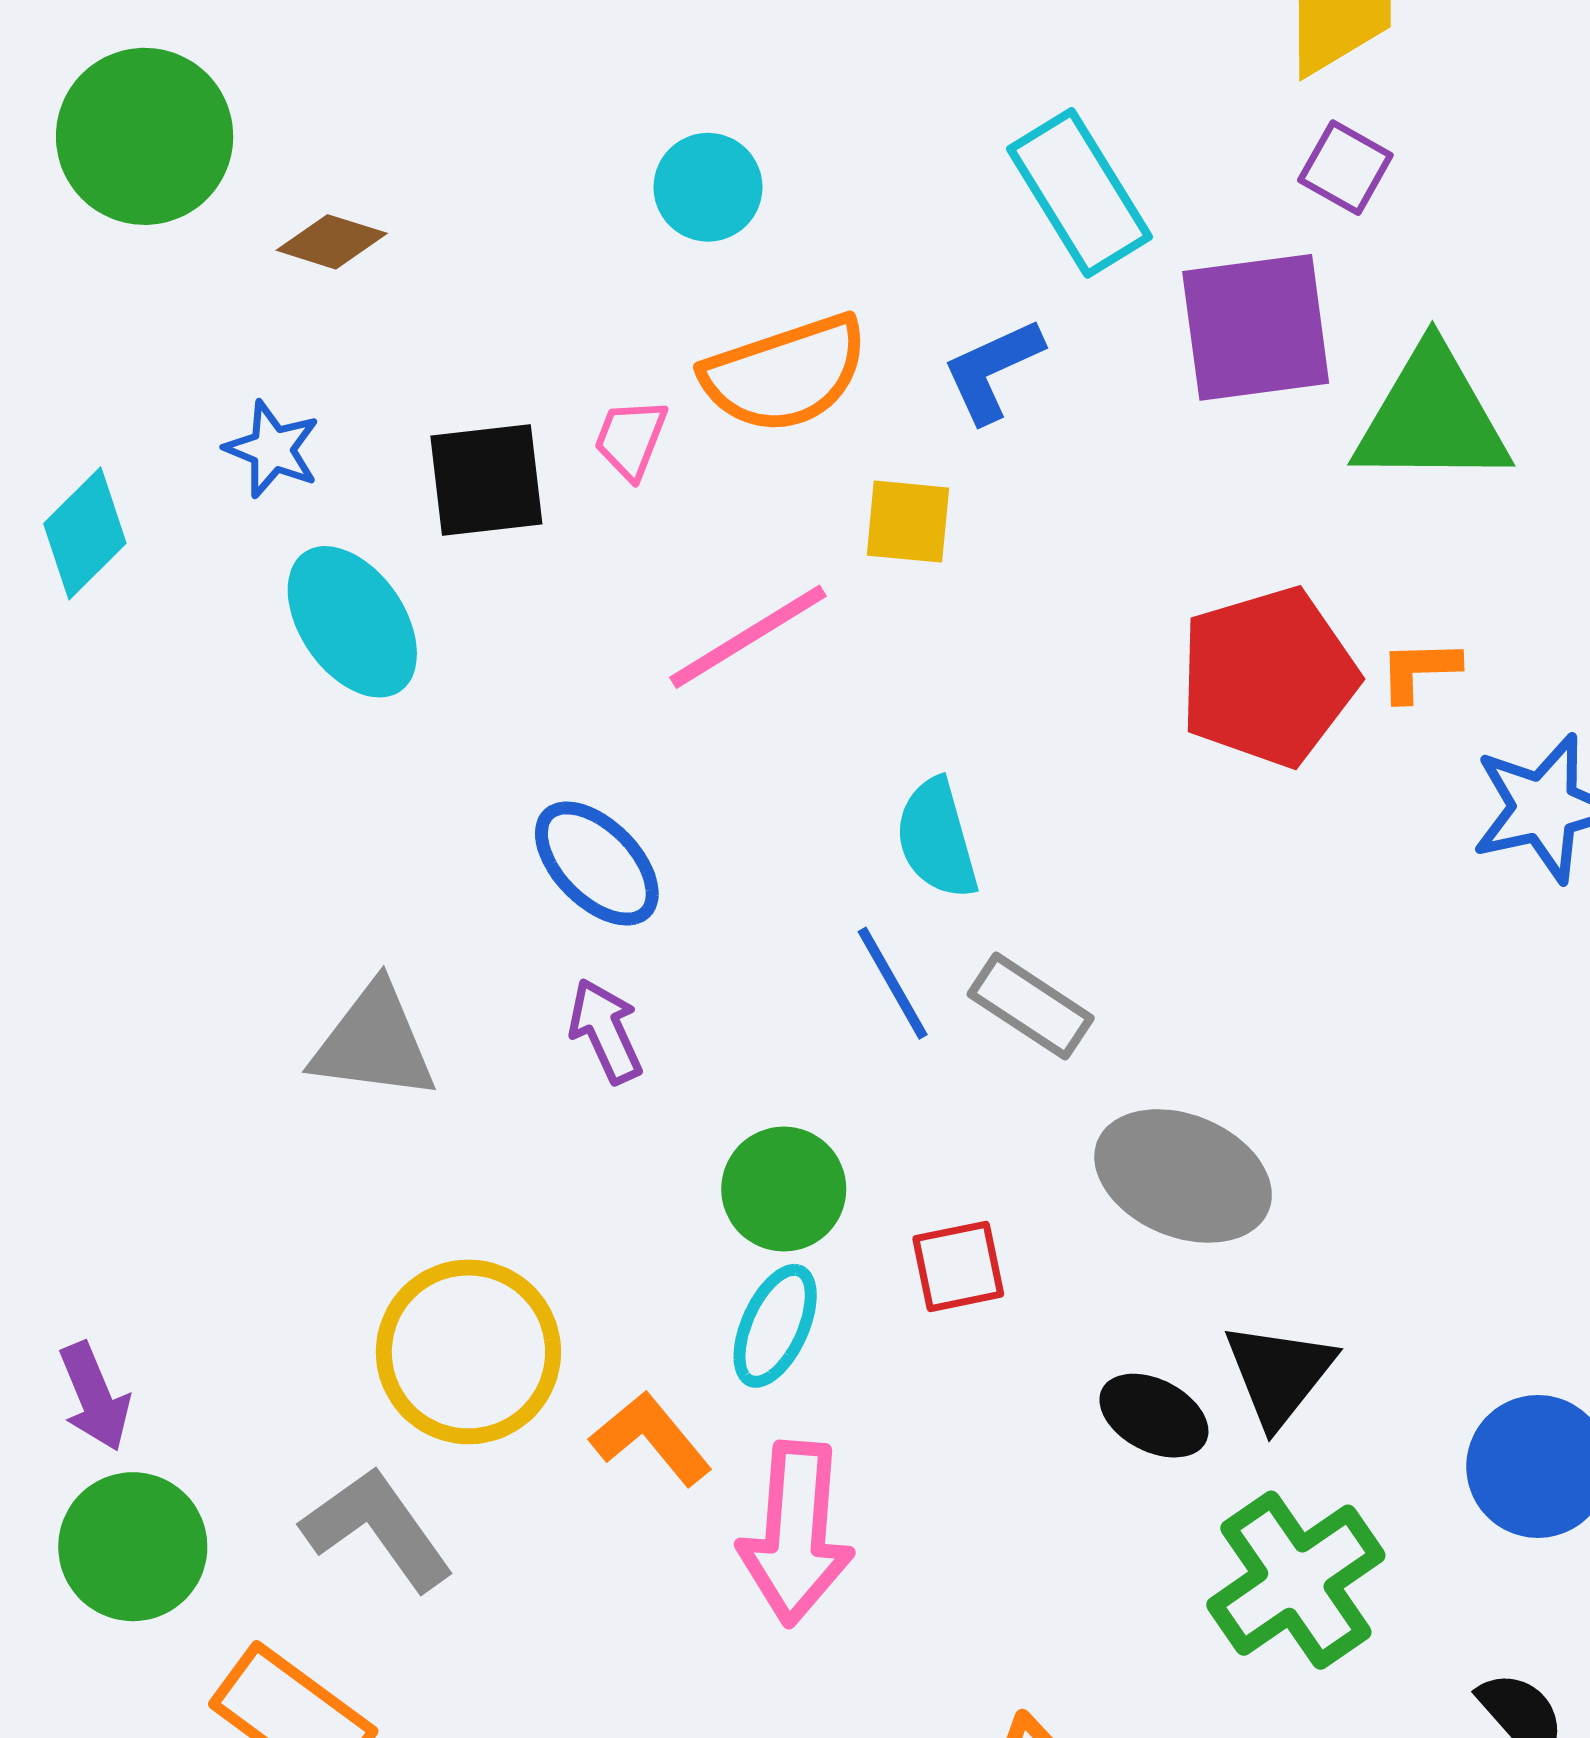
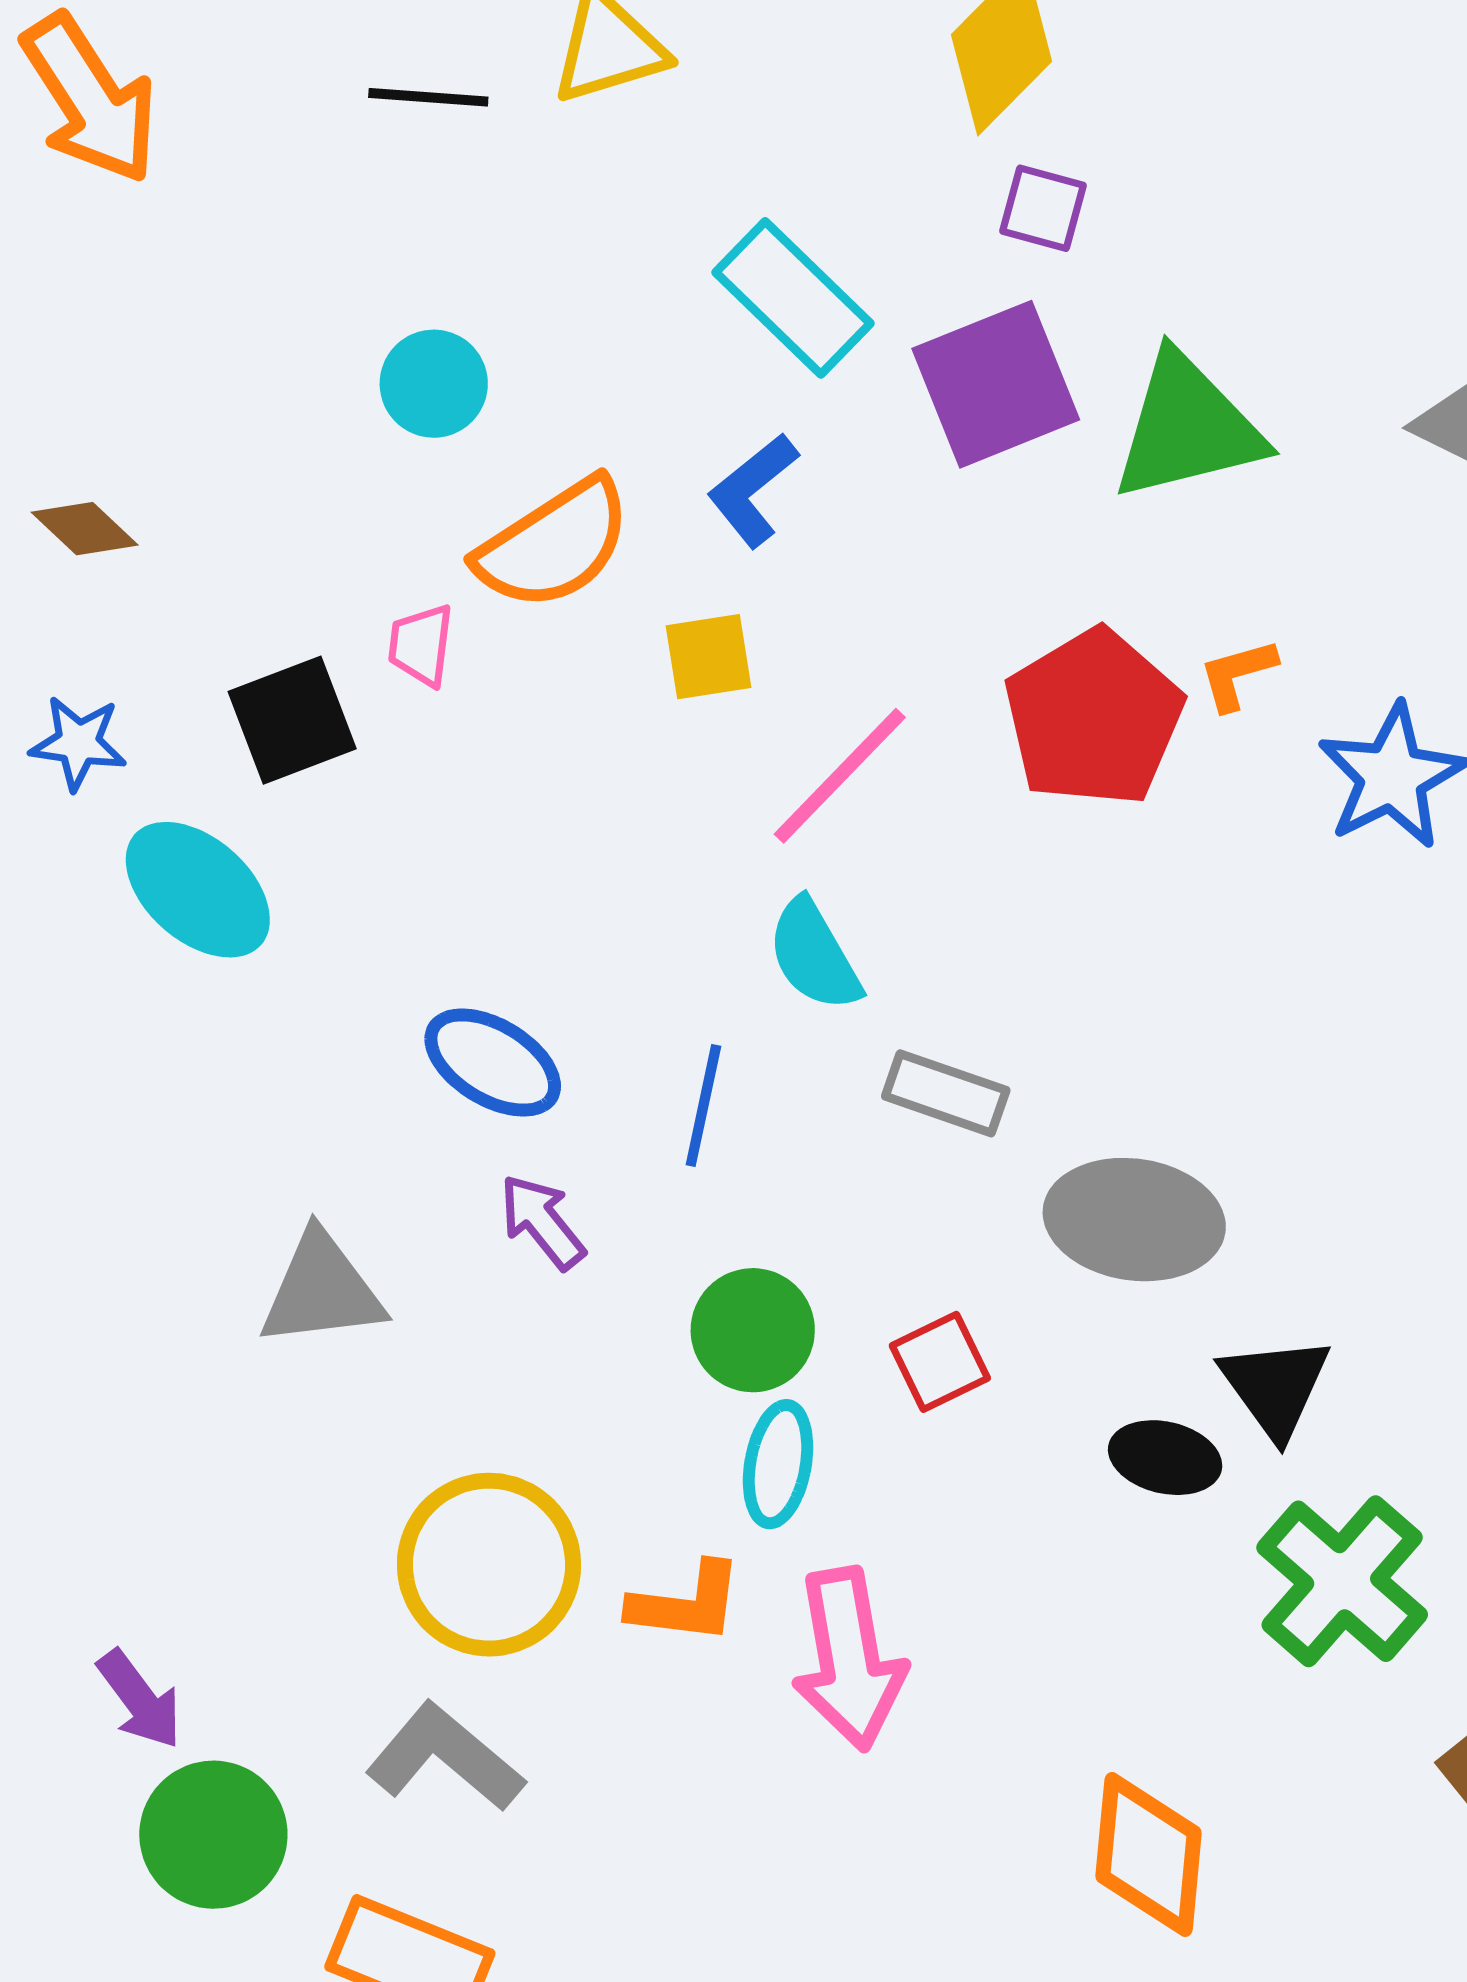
brown diamond: (332, 242) -> (85, 529), turned 40
pink line: (748, 637) -> (840, 776), moved
blue line: (893, 983) -> (703, 1106), moved, turned 56
orange L-shape: (651, 1439) -> (686, 1603), turned 151

